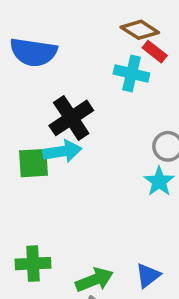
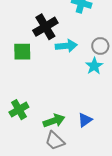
cyan arrow: (62, 151) -> (66, 46), moved
green cross: (33, 264) -> (19, 110), turned -30

